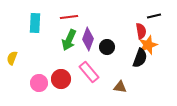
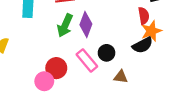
black circle: (107, 47) -> (107, 53), moved
black semicircle: (140, 58) -> (143, 45), turned 42
pink circle: (39, 83) -> (44, 81), moved

